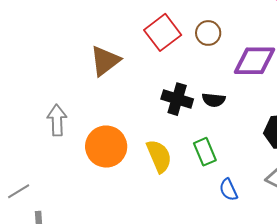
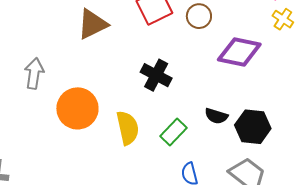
black semicircle: (214, 100) -> (216, 116), moved
green rectangle: (205, 152) -> (173, 132), turned 56

